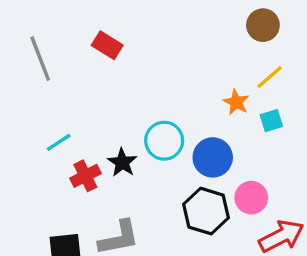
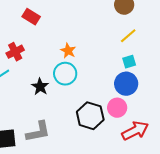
orange star: (236, 102) -> (68, 51), moved
blue circle: (213, 157) -> (126, 84), moved
red cross: (85, 176) -> (15, 52), moved

